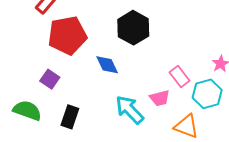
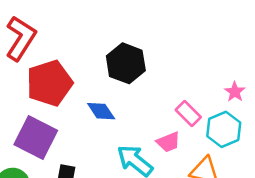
purple square: (50, 79) -> (36, 137), size x1.8

